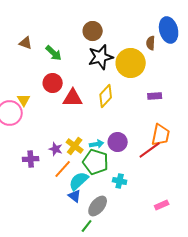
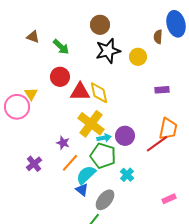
yellow circle: (131, 63) -> (138, 57), size x0.6
yellow diamond: (106, 96) -> (99, 93), moved, turned -55
yellow cross: (75, 146) -> (91, 124), moved, size x1.5
purple cross: (31, 159) -> (34, 164), moved, turned -35
cyan cross: (120, 181) -> (127, 175), turned 32

